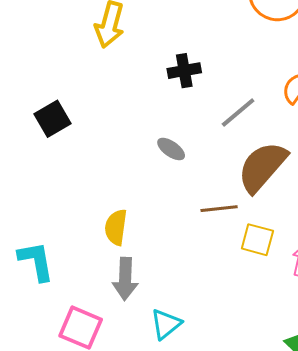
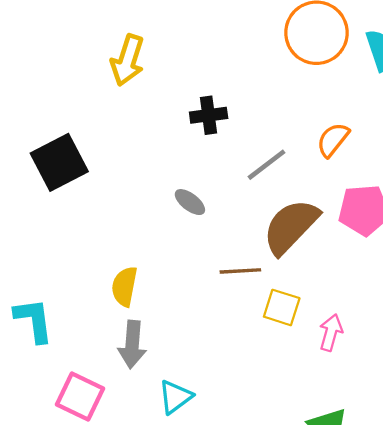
black square: (52, 119) -> (59, 162), size x1.4

